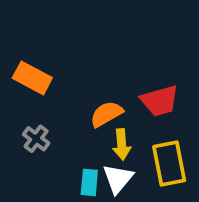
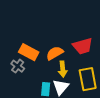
orange rectangle: (32, 78) -> (29, 52), moved

